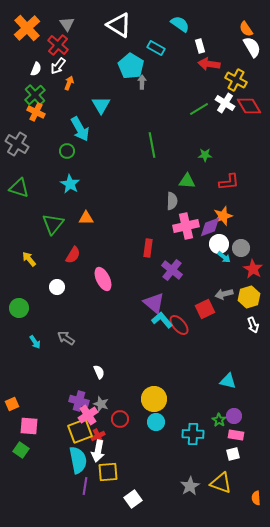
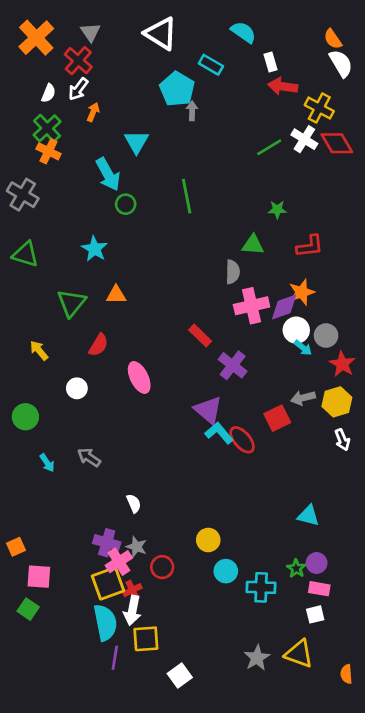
green line: (152, 145) -> (187, 196), moved
green circle: (67, 151) -> (126, 204), moved
red rectangle: (148, 248) -> (200, 336), turned -54
yellow circle: (154, 399) -> (208, 540), size x0.7
cyan circle: (156, 422) -> (226, 571), moved

